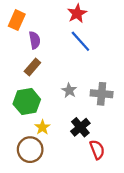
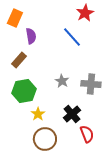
red star: (77, 13) -> (85, 13), moved
brown rectangle: (32, 67) -> (19, 60), moved
brown circle: (30, 150) -> (45, 139), moved

